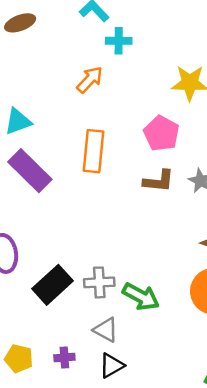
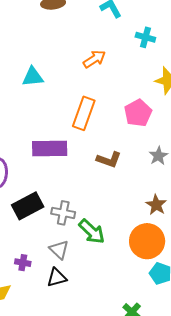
cyan cross: (119, 41) -> (145, 37), moved
purple rectangle: (30, 171) -> (50, 149), moved, turned -60
brown L-shape: (159, 181) -> (109, 160), moved

